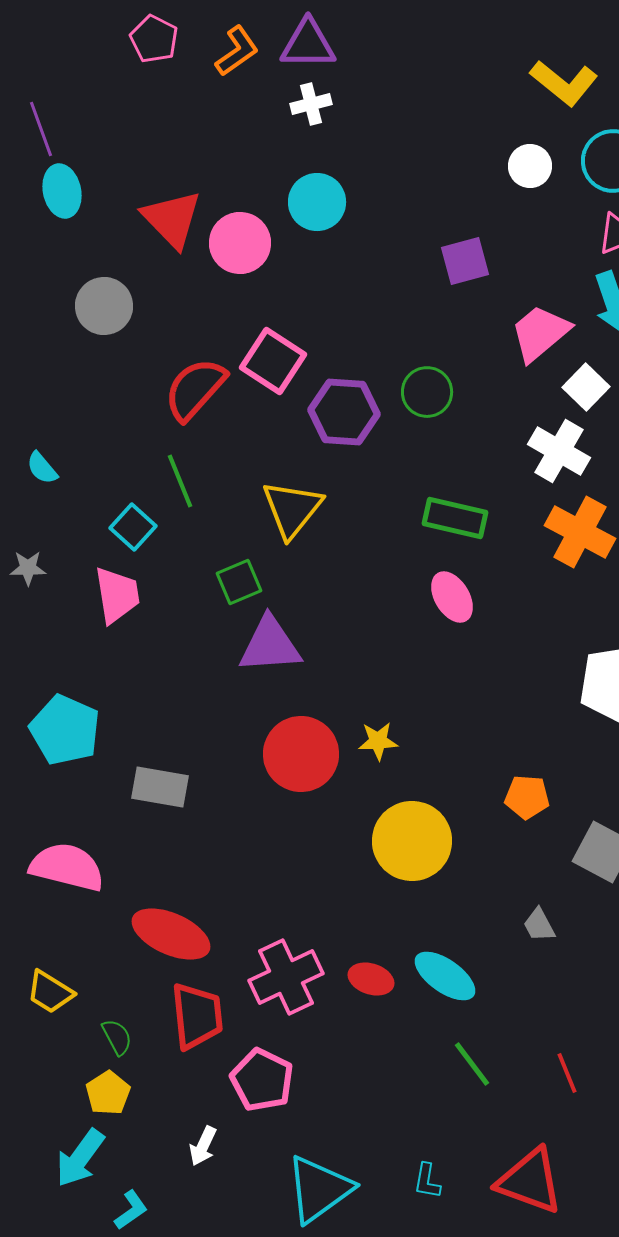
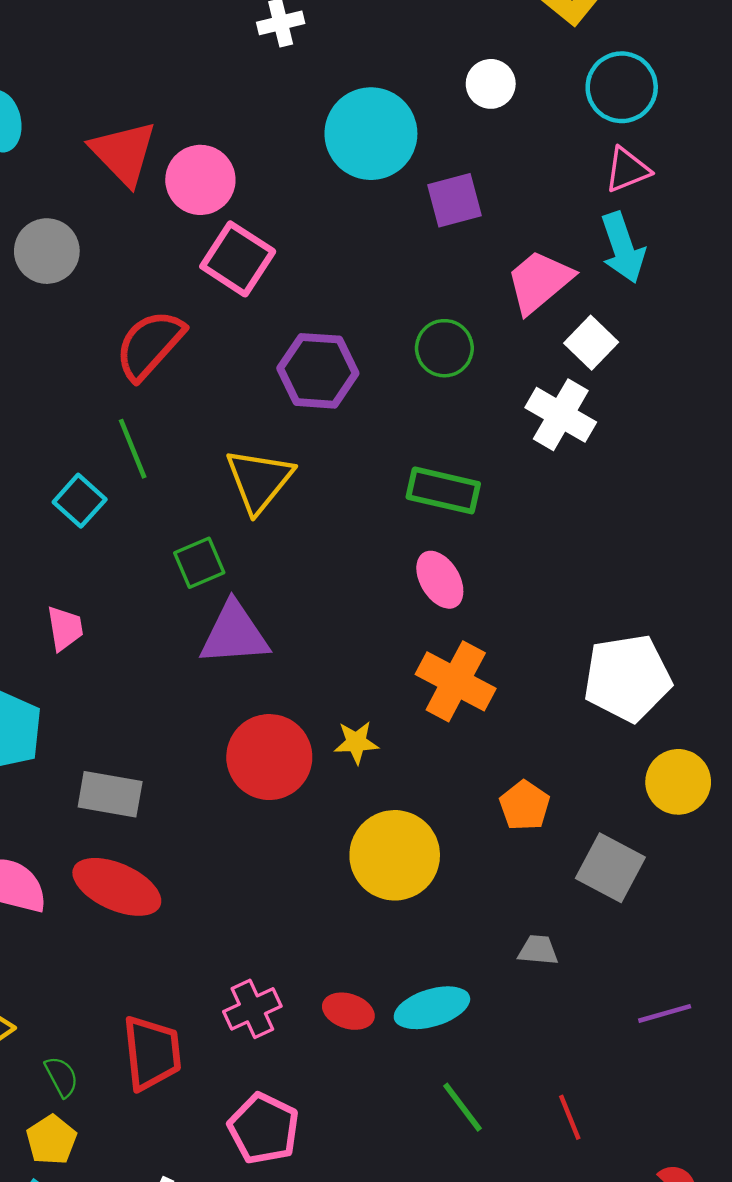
white circle: (530, 166) -> (491, 84), moved
cyan circle: (317, 202) -> (371, 134), moved, size x1.4
pink square: (273, 361) -> (238, 259), moved
green circle: (427, 392) -> (444, 348), moved
orange cross: (580, 532) -> (456, 681), moved
pink trapezoid: (117, 595) -> (65, 628), moved, size x0.7
orange pentagon: (527, 797) -> (525, 806), turned 30
gray trapezoid: (539, 925) -> (538, 950), turned 123
red ellipse: (171, 934) -> (117, 887), moved
cyan ellipse: (445, 976) -> (432, 1008), turned -52
pink cross: (286, 977) -> (252, 1009), size x0.7
pink pentagon: (262, 1080) -> (264, 1129), moved

